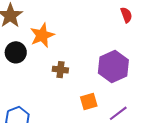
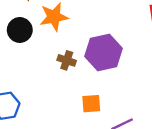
purple hexagon: (113, 67) -> (104, 52), moved

